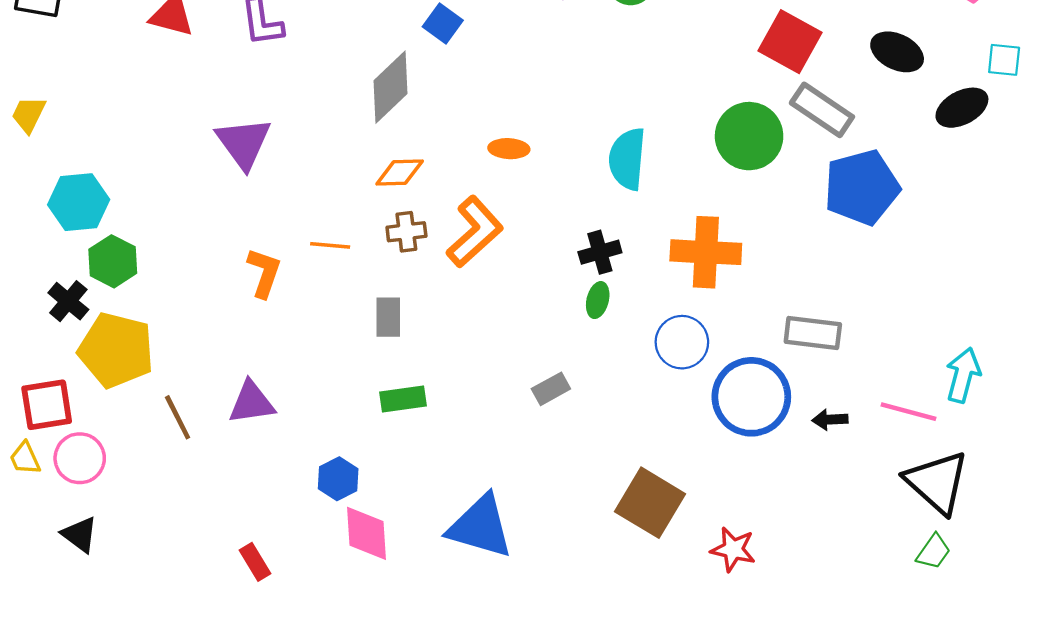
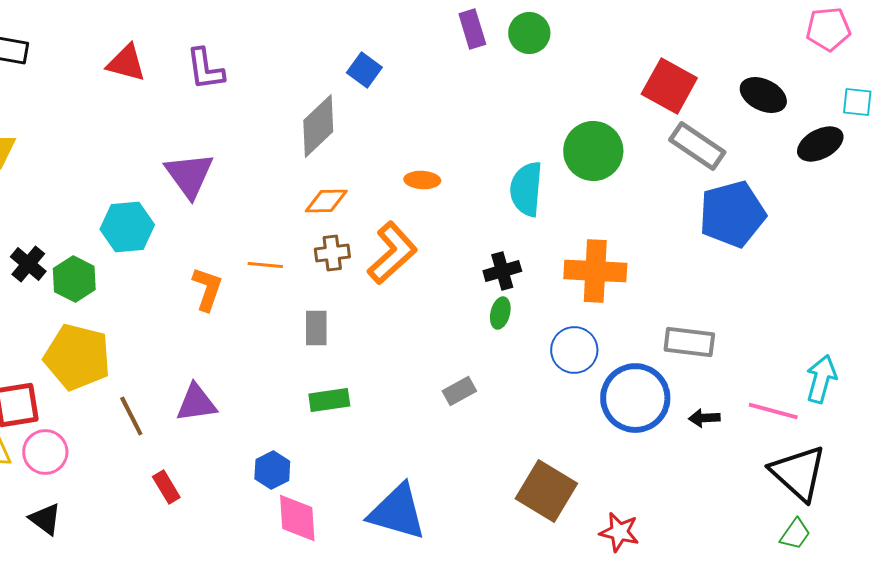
green circle: (749, 136) -> (593, 151), moved
cyan hexagon: (79, 202) -> (127, 227), moved
black cross: (68, 301) -> (28, 264), moved
red rectangle: (255, 562) -> (166, 487), moved

